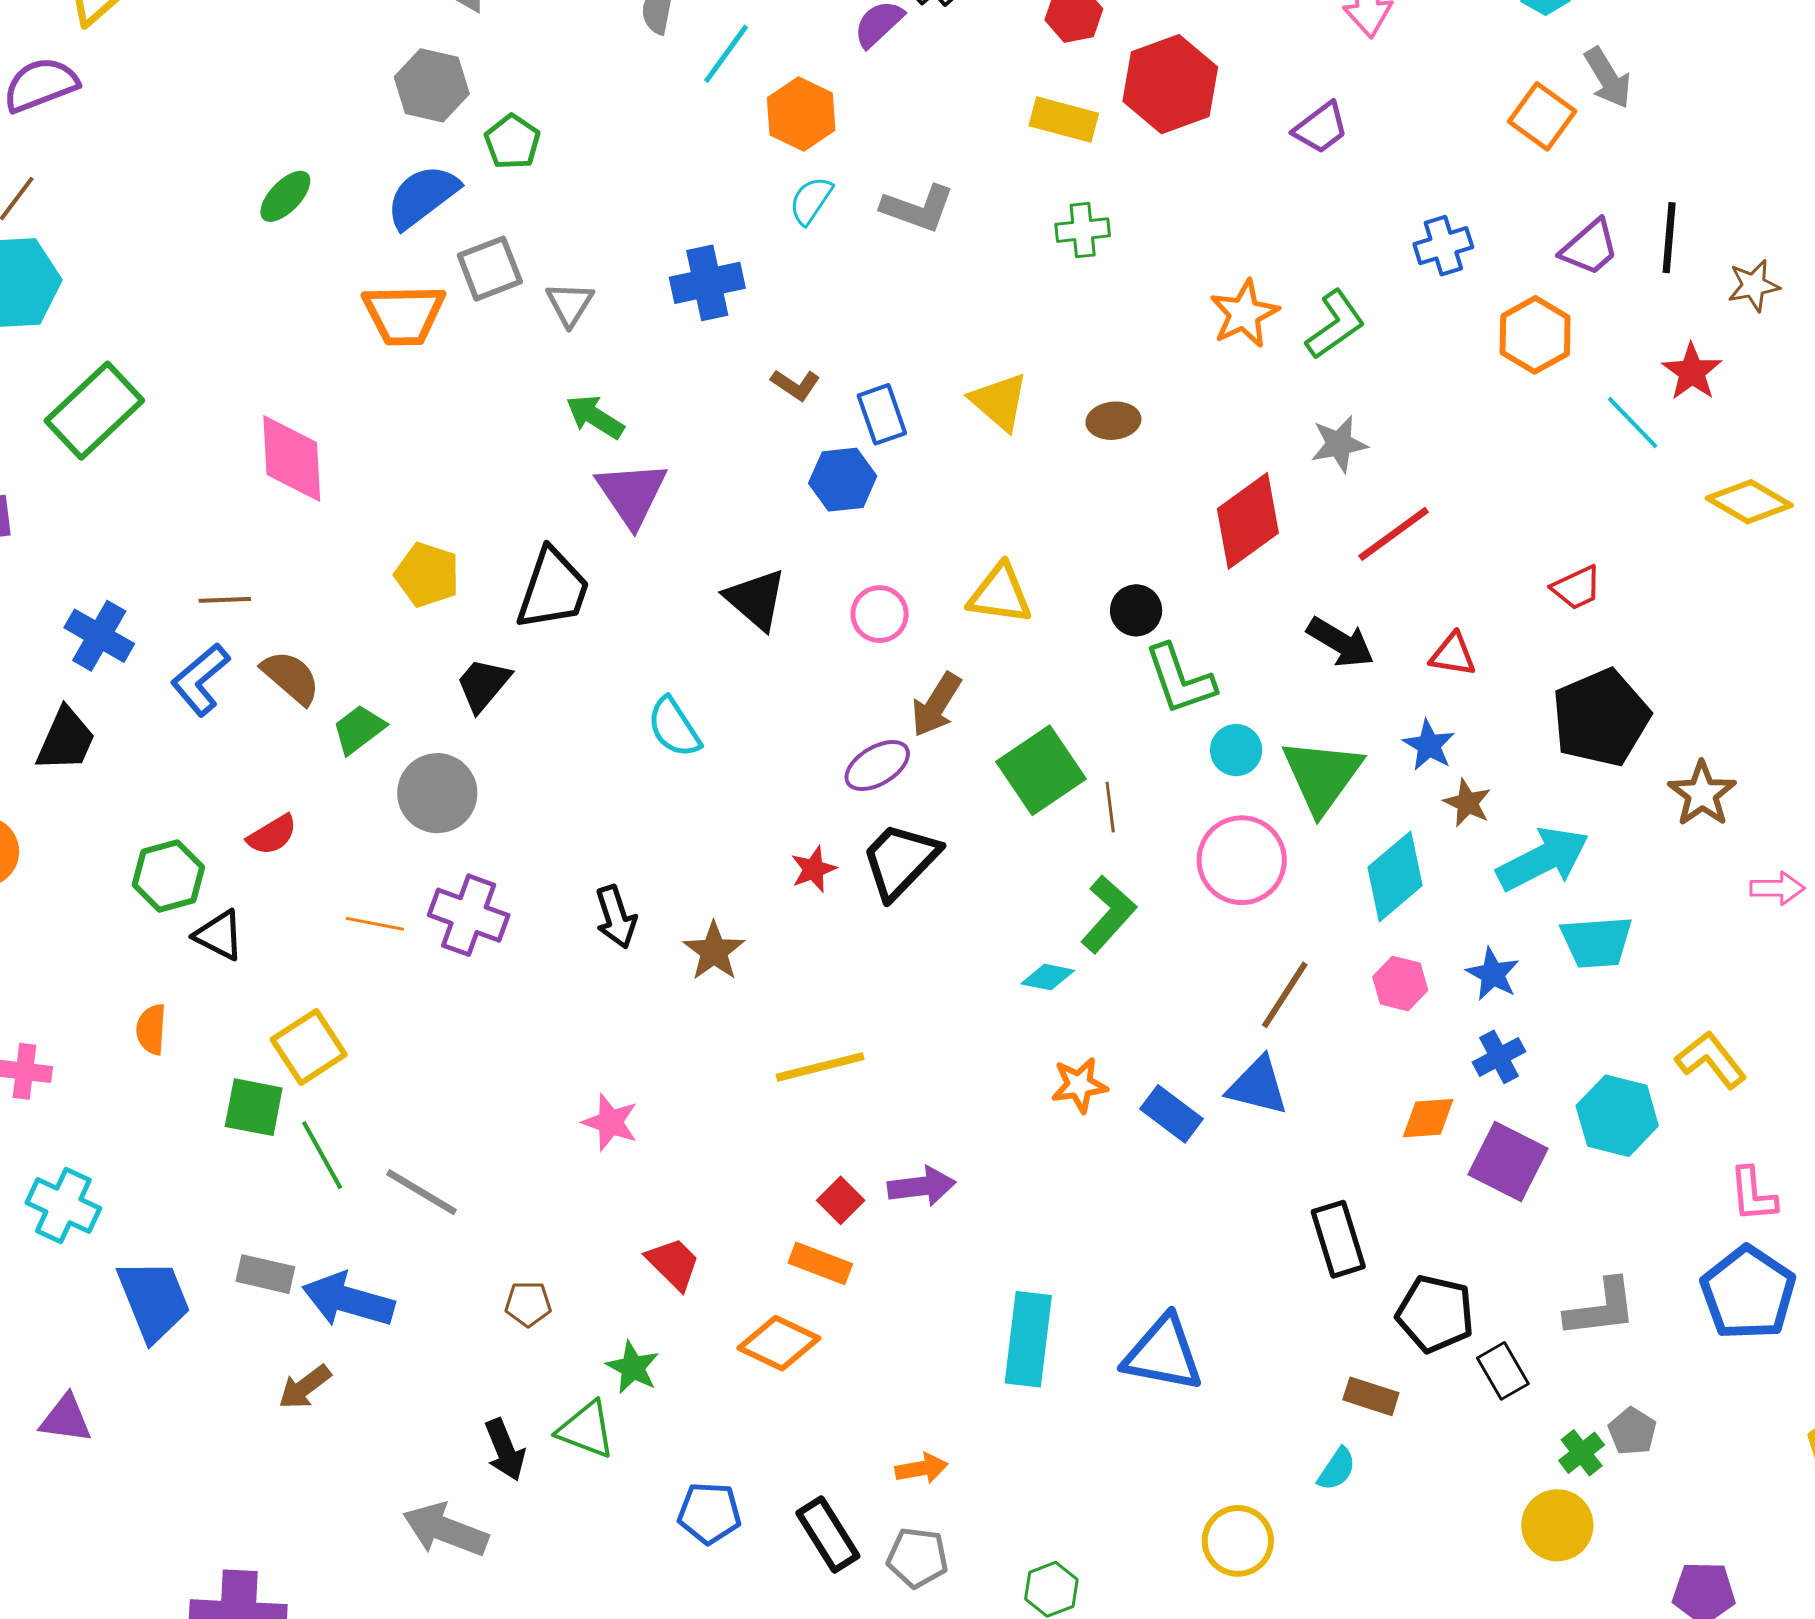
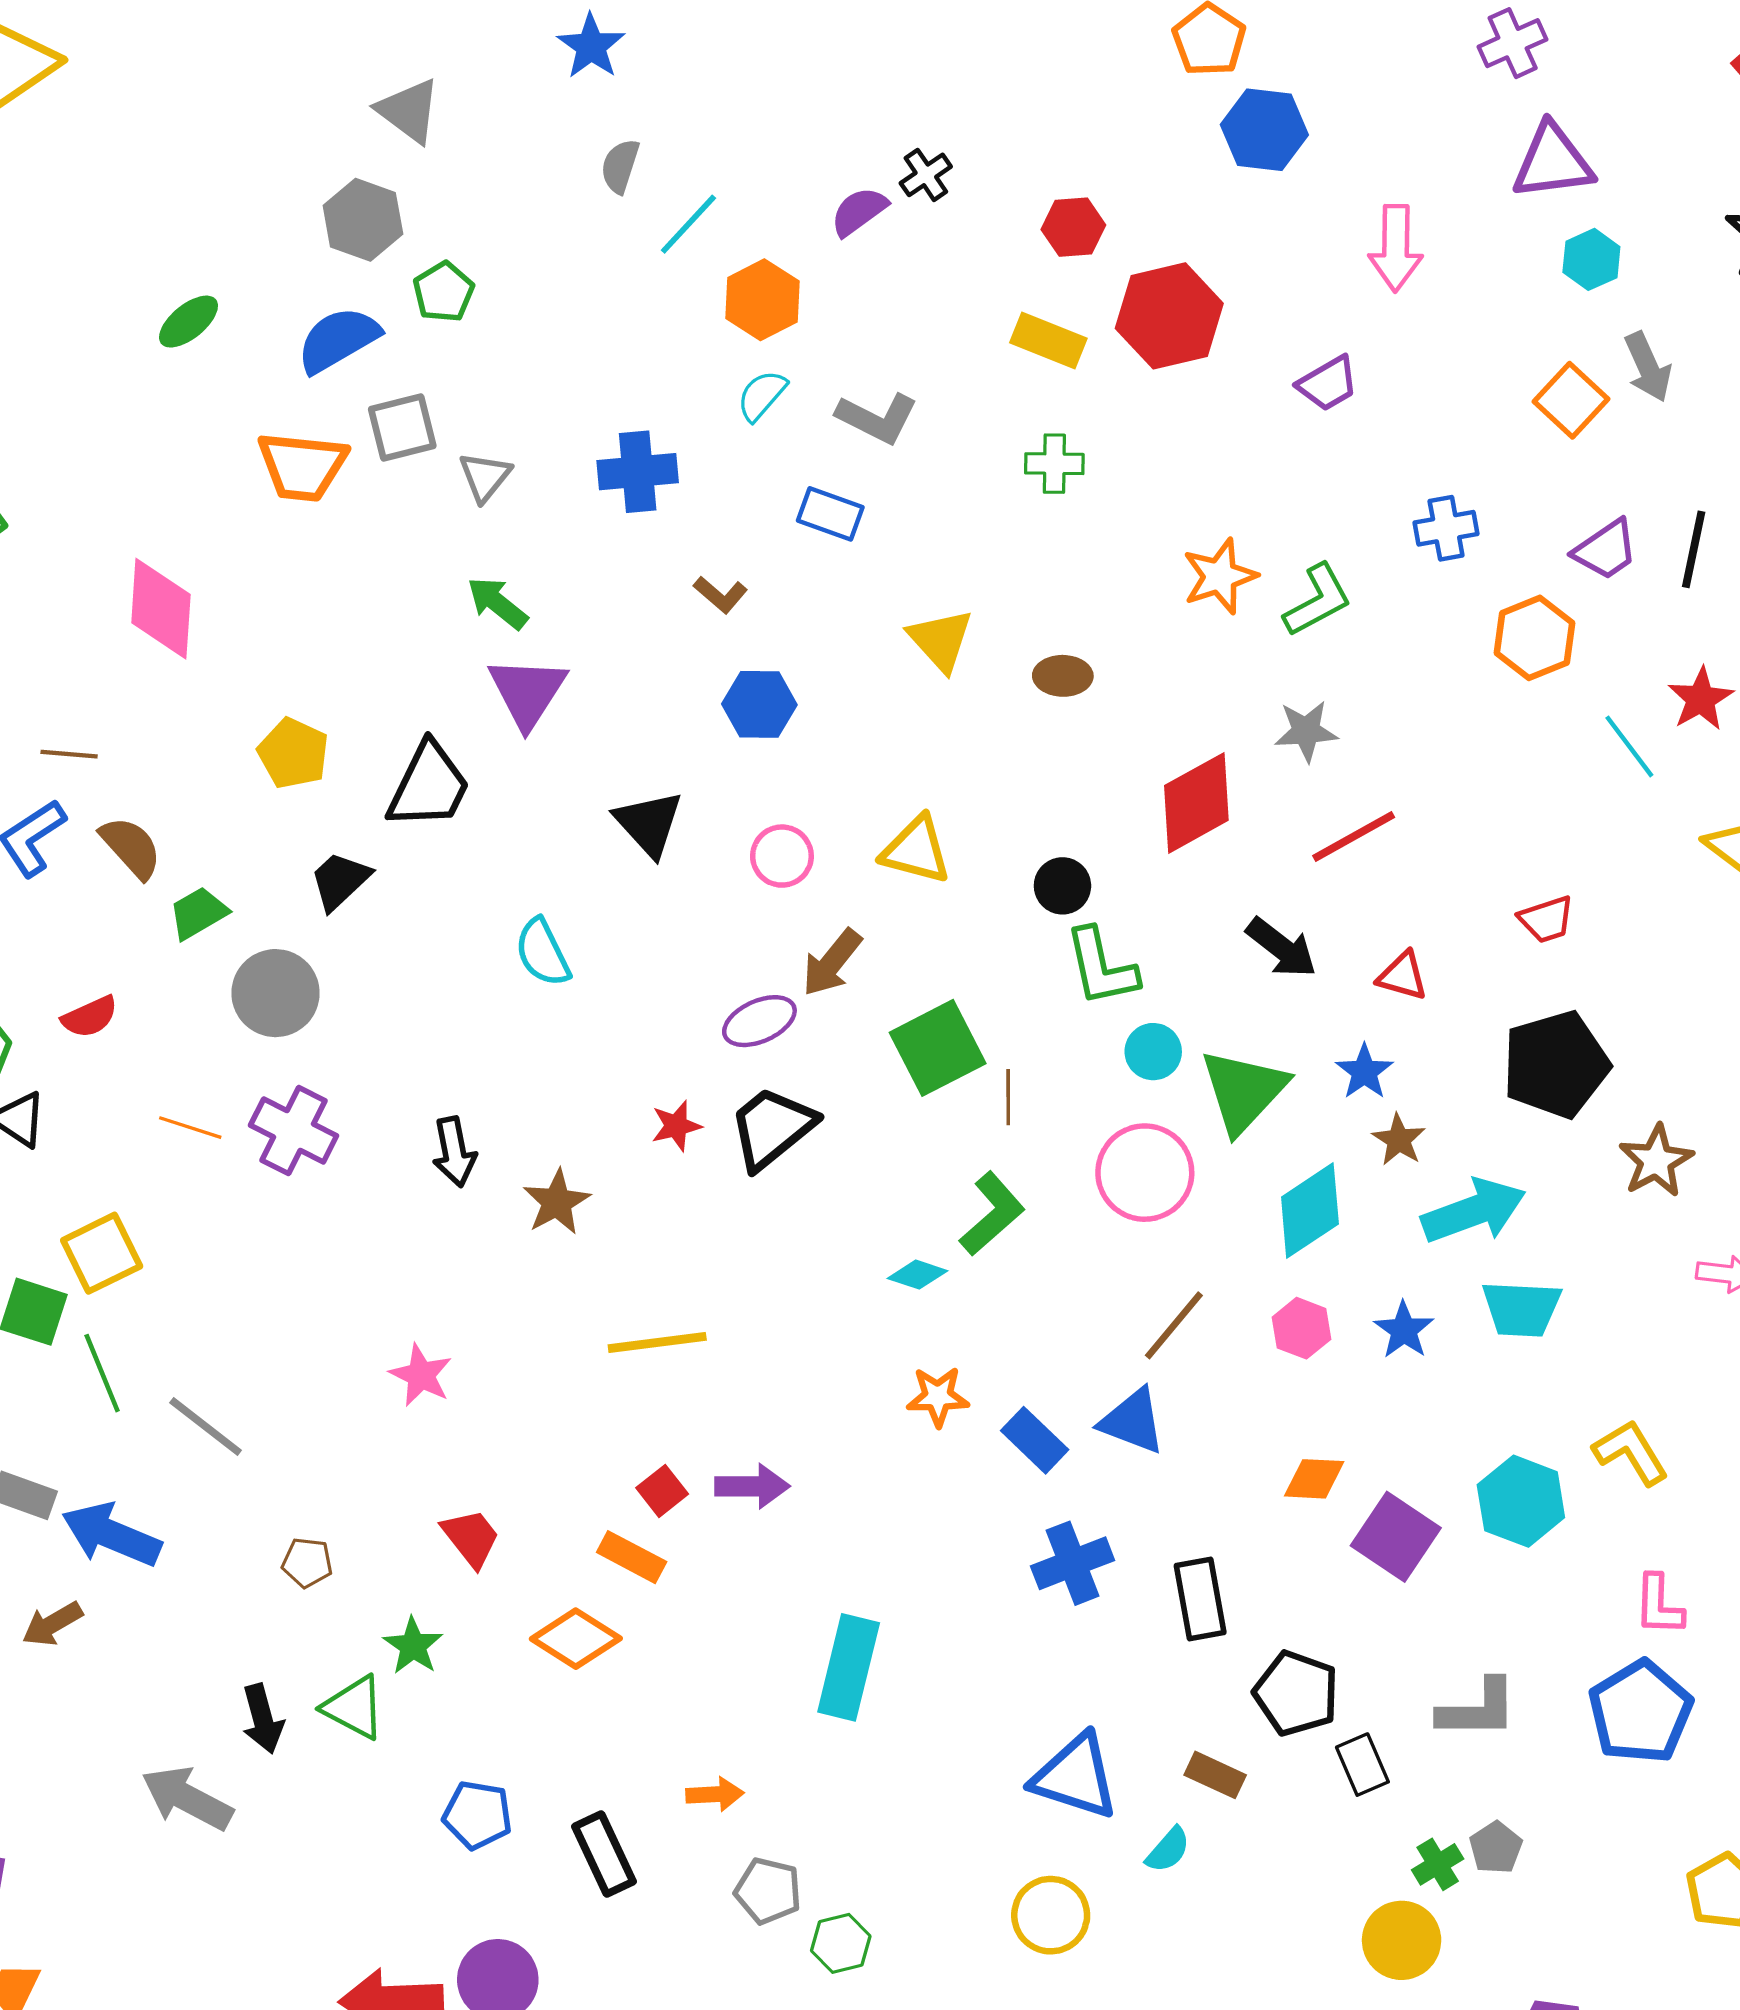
blue rectangle: (882, 414) -> (830, 514), moved, turned -58
blue cross: (1499, 1057) -> (1073, 1563), moved, size x1.4
blue triangle: (1163, 1354) -> (1075, 1777), moved
gray pentagon: (917, 1558) -> (768, 1891), moved

